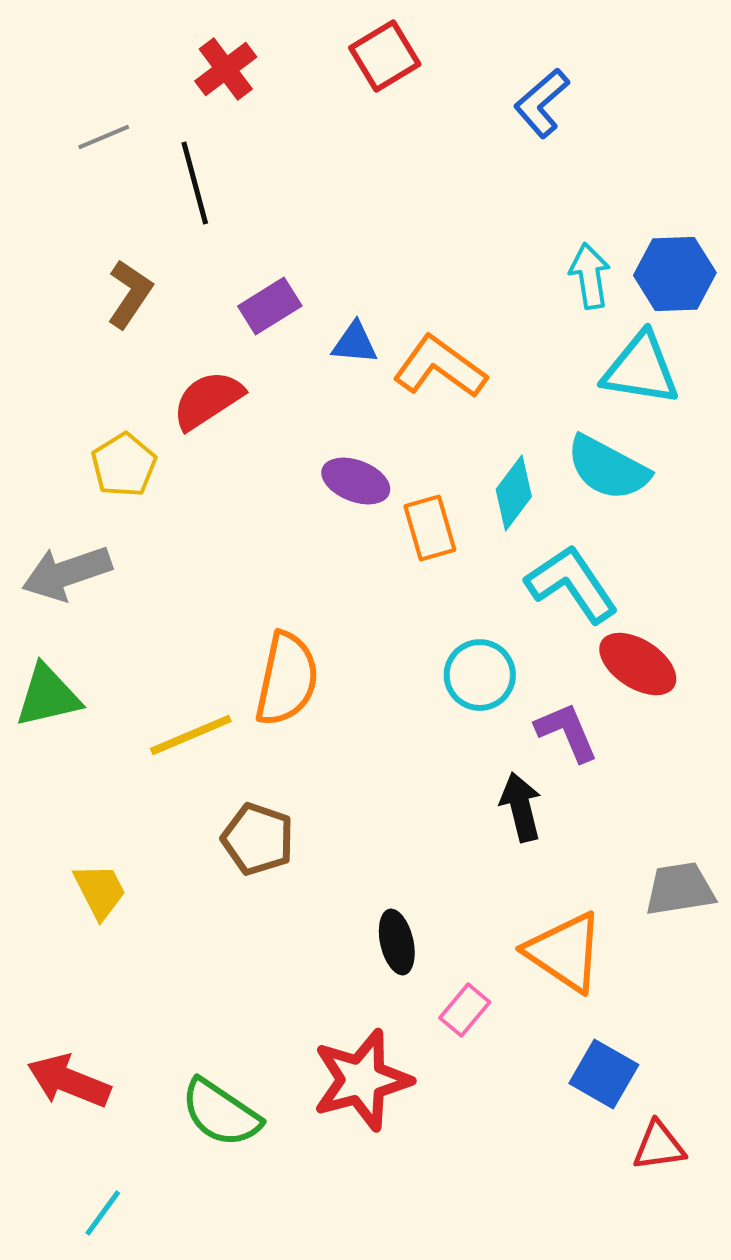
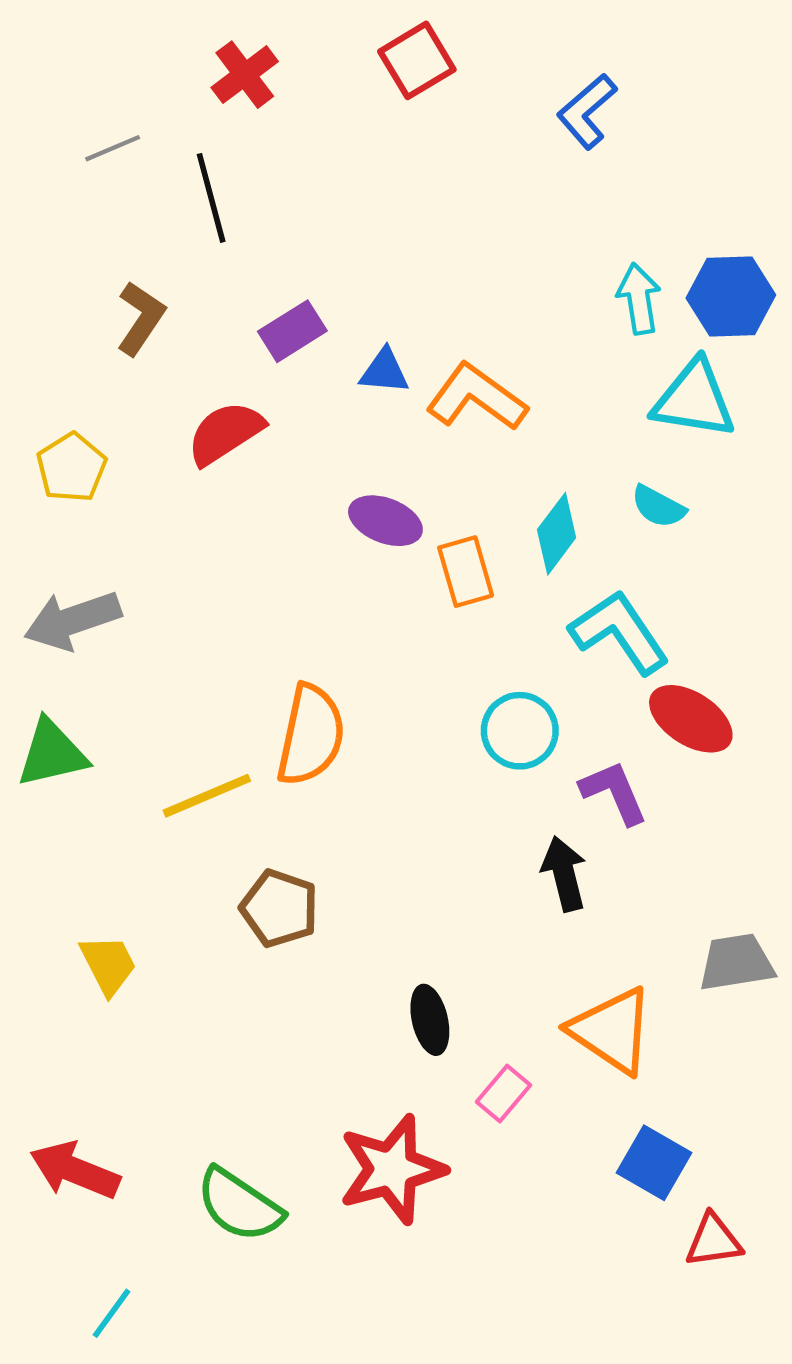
yellow pentagon: (124, 465) -> (71, 468), moved
cyan semicircle: (608, 468) -> (658, 507), size x0.6

